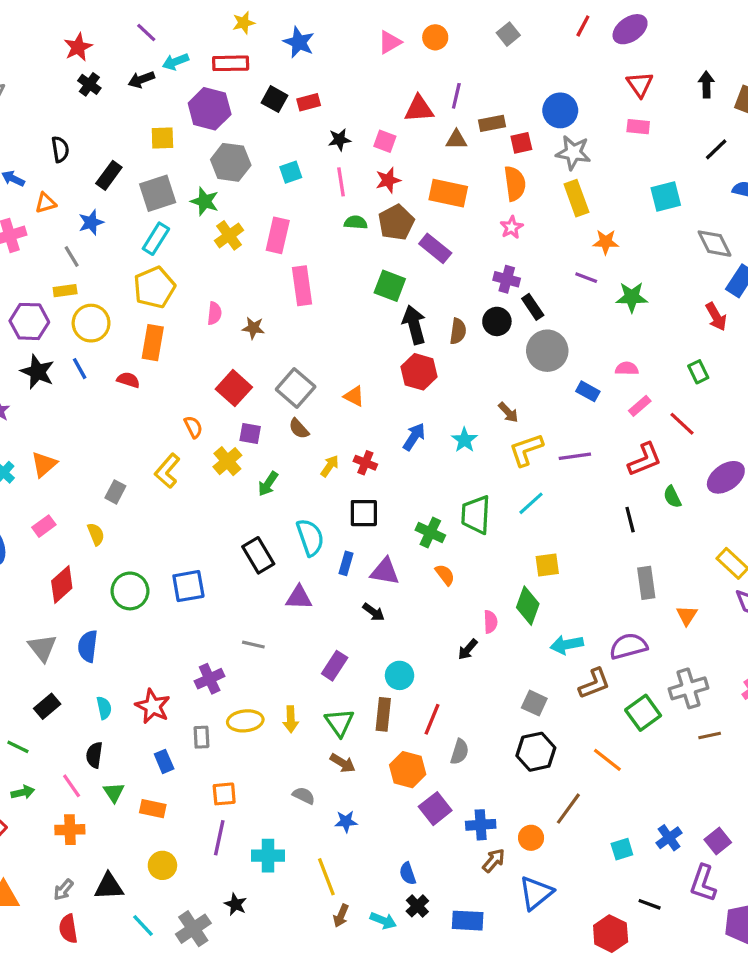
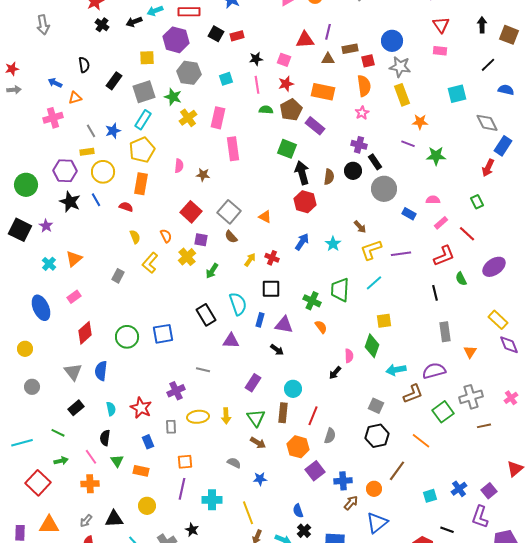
blue star: (91, 222) -> (113, 131), moved
red arrow: (716, 317) -> (488, 168), turned 54
yellow semicircle: (96, 534) -> (135, 237), moved

